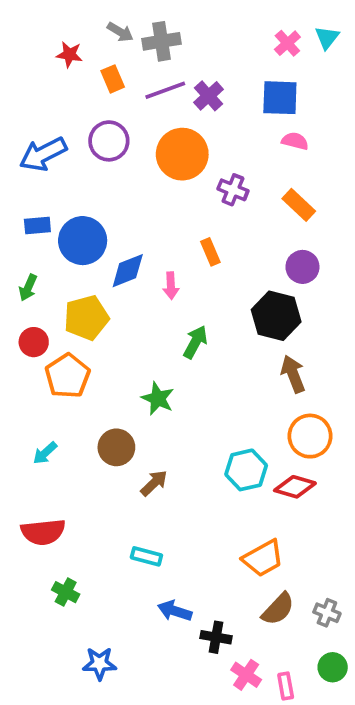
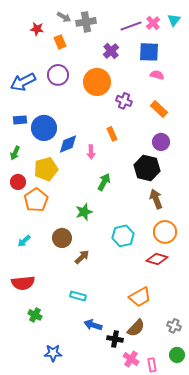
purple line: (165, 90) -> (131, 26), moved
green star: (158, 398) -> (84, 212), turned 30
cyan hexagon: (246, 470) -> (123, 236), moved
brown semicircle: (278, 609) -> (136, 328), moved

